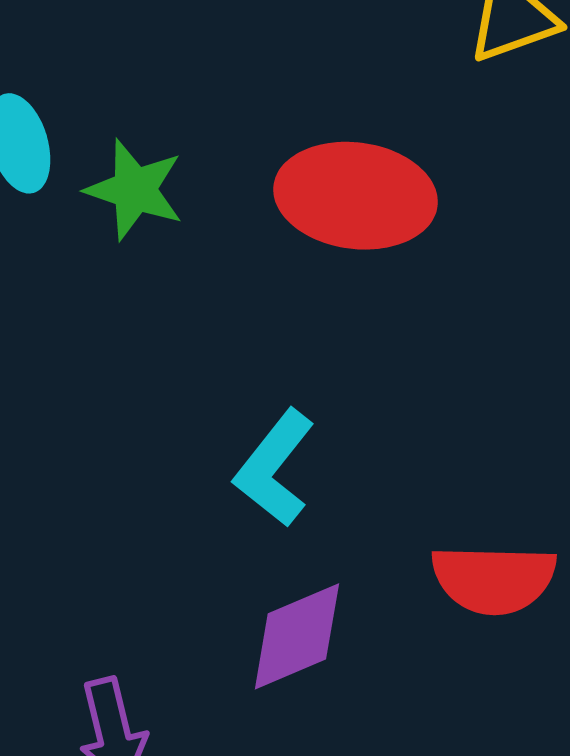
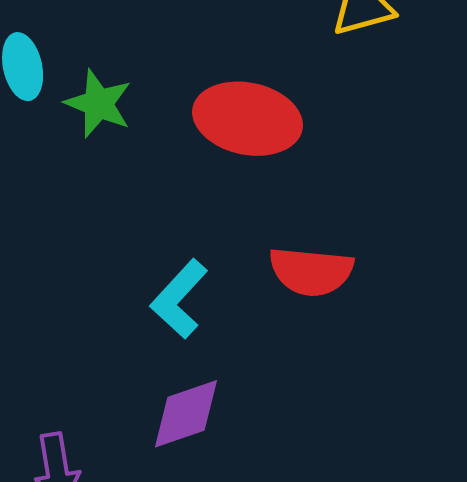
red semicircle: (494, 579) -> (311, 271), moved

